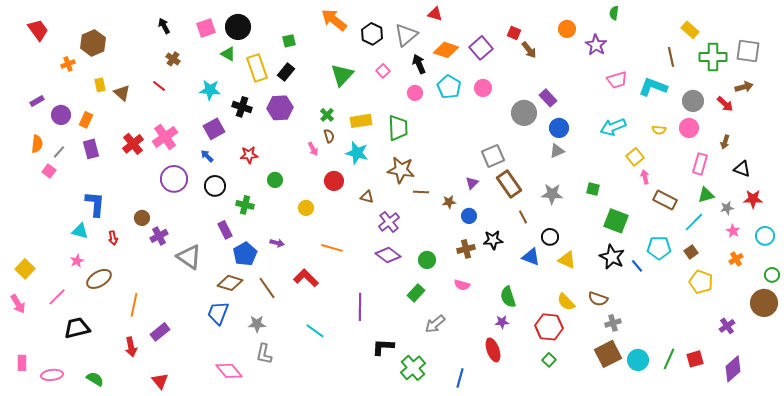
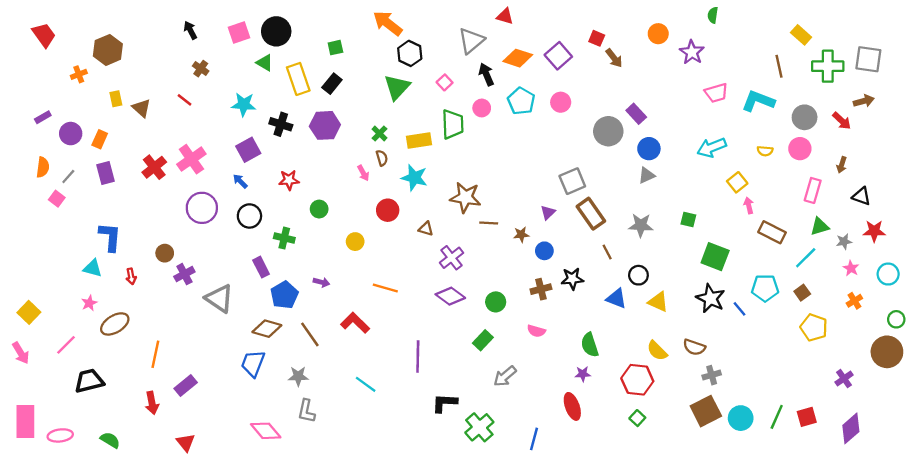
black hexagon: (372, 34) -> (410, 53), moved
green trapezoid: (398, 128) -> (453, 124), moved
pink rectangle: (22, 363) -> (25, 422), size x1.8

